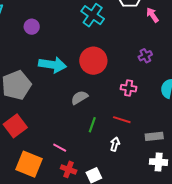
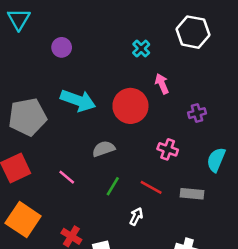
cyan cross: (93, 15) -> (141, 48), size x0.6
pink arrow: (152, 15) -> (162, 84), moved
gray rectangle: (154, 136) -> (192, 194), moved
pink line: (60, 148) -> (67, 177), moved

